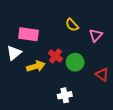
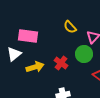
red cross: (55, 56) -> (61, 63), moved
green circle: (75, 62) -> (84, 54), moved

